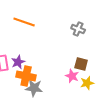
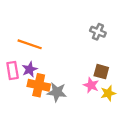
orange line: (24, 22) -> (30, 44), moved
gray star: (34, 88) -> (57, 92), moved

